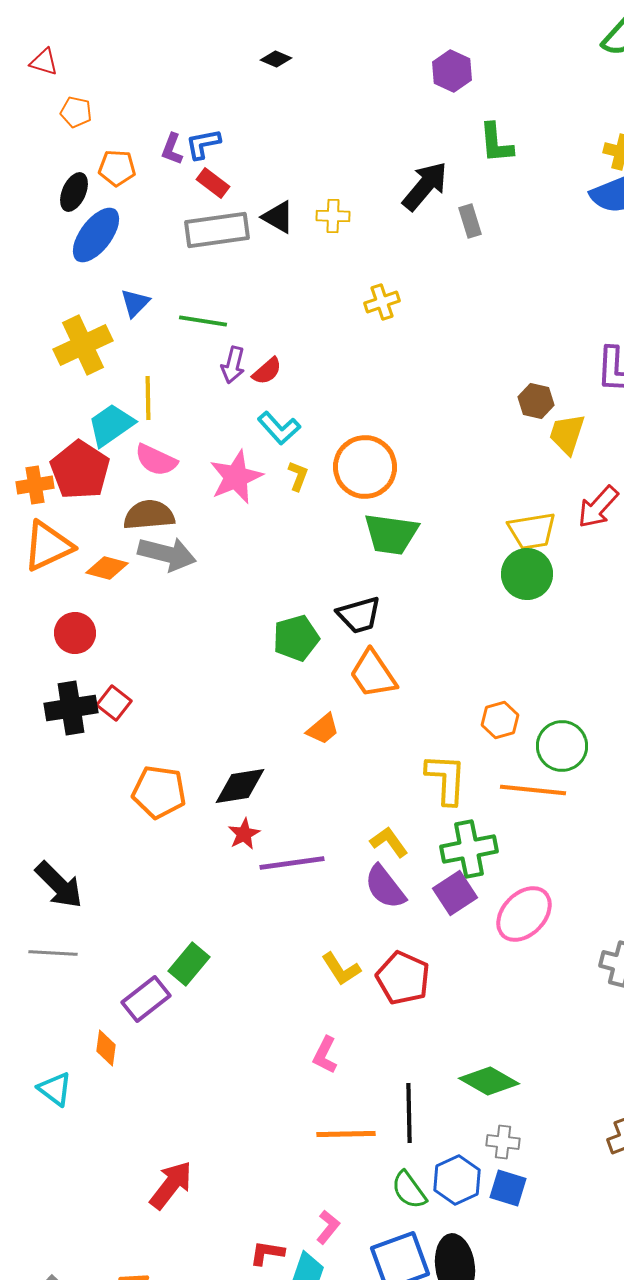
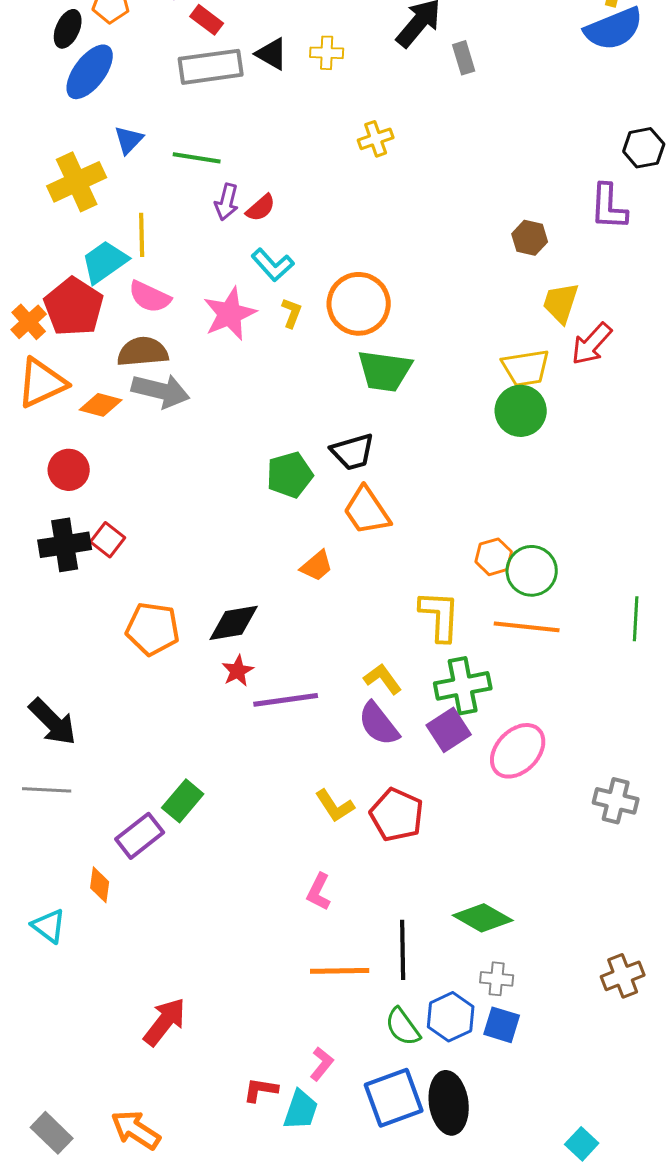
yellow trapezoid: (567, 434) -> (561, 303), moved
orange cross: (35, 485) -> (29, 322), turned -33
green circle: (562, 746) -> (532, 571), moved

